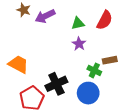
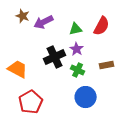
green cross: (94, 70) -> (78, 70), moved
black cross: (56, 84) -> (55, 57), moved

